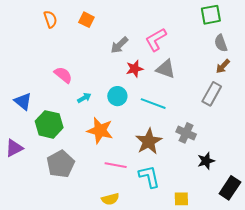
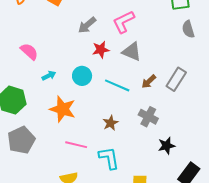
brown arrow: (223, 66) -> (149, 82), moved
brown star: (149, 141) -> (110, 123), size x0.6

